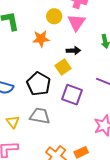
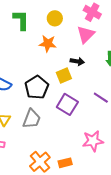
yellow circle: (54, 16) -> (55, 18), moved
gray trapezoid: (40, 116) -> (32, 119), turned 90

